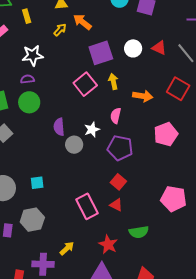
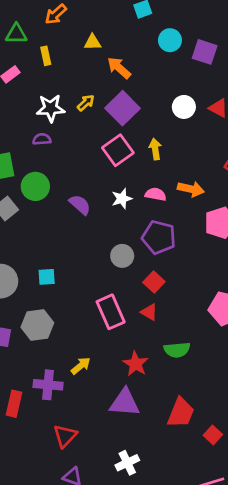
yellow arrow: (60, 30) -> (86, 103), moved
purple square: (101, 53) -> (123, 108), moved, turned -30
orange arrow: (143, 96) -> (191, 189), moved
green circle: (29, 102) -> (35, 186), moved
pink semicircle: (116, 116) -> (156, 194), turned 84
purple semicircle: (59, 127) -> (80, 205), turned 132
white star: (92, 129) -> (122, 199), moved
gray circle: (74, 145) -> (122, 256), moved

